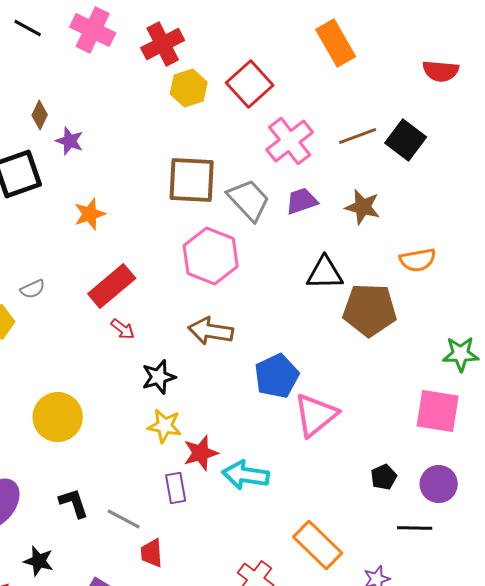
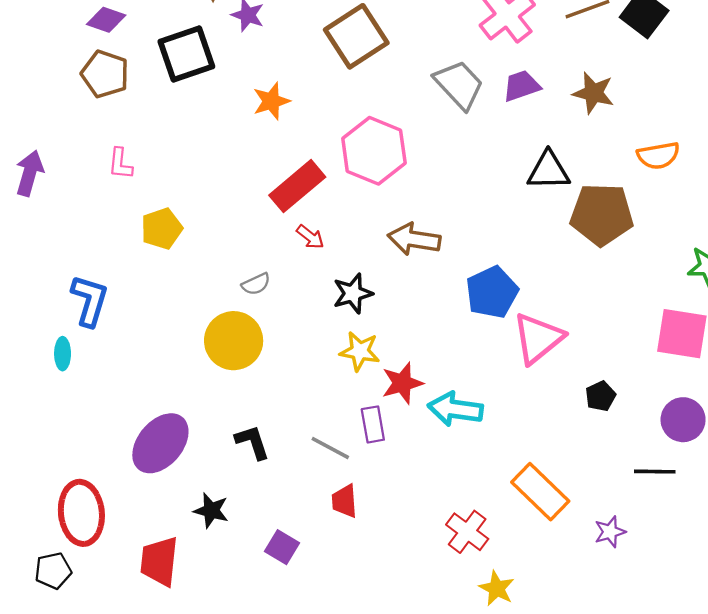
brown square: (192, 180) -> (356, 36), moved, turned -36
pink hexagon: (211, 256) -> (374, 151), moved
gray semicircle: (33, 289) -> (256, 284), moved
black pentagon: (384, 477) -> (600, 396), moved
gray line: (124, 519) -> (330, 448), moved

